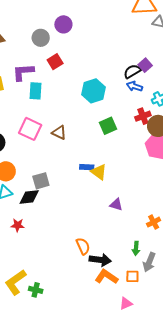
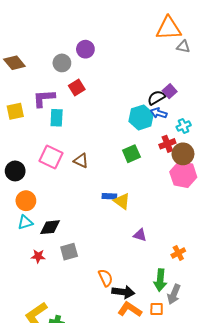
cyan hexagon: (94, 91) -> (141, 117), moved
gray square: (41, 181) -> (69, 252), moved
green arrow: (136, 248) -> (160, 280), size x1.5

